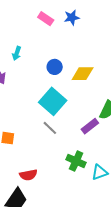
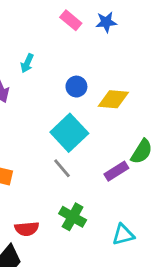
green cross: (76, 161) -> (73, 217), moved

